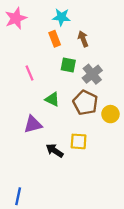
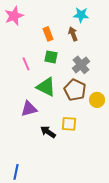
cyan star: (61, 17) -> (81, 15), moved
green square: (68, 65) -> (51, 57), moved
green triangle: (52, 99) -> (46, 87), size x1.5

